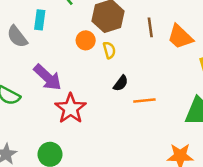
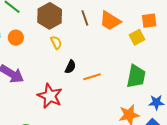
orange circle: (86, 40) -> (16, 38), moved
red star: (71, 108) -> (50, 96), moved

